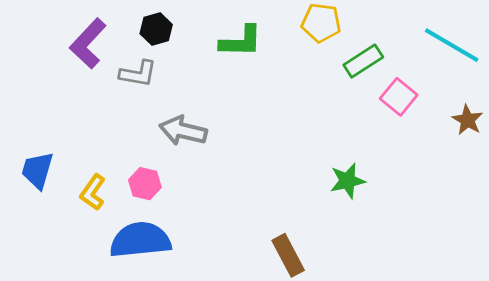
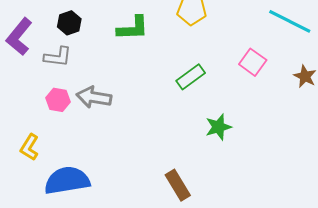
green rectangle: (363, 61) -> (191, 77), moved
pink hexagon: (145, 184) -> (58, 100), moved

